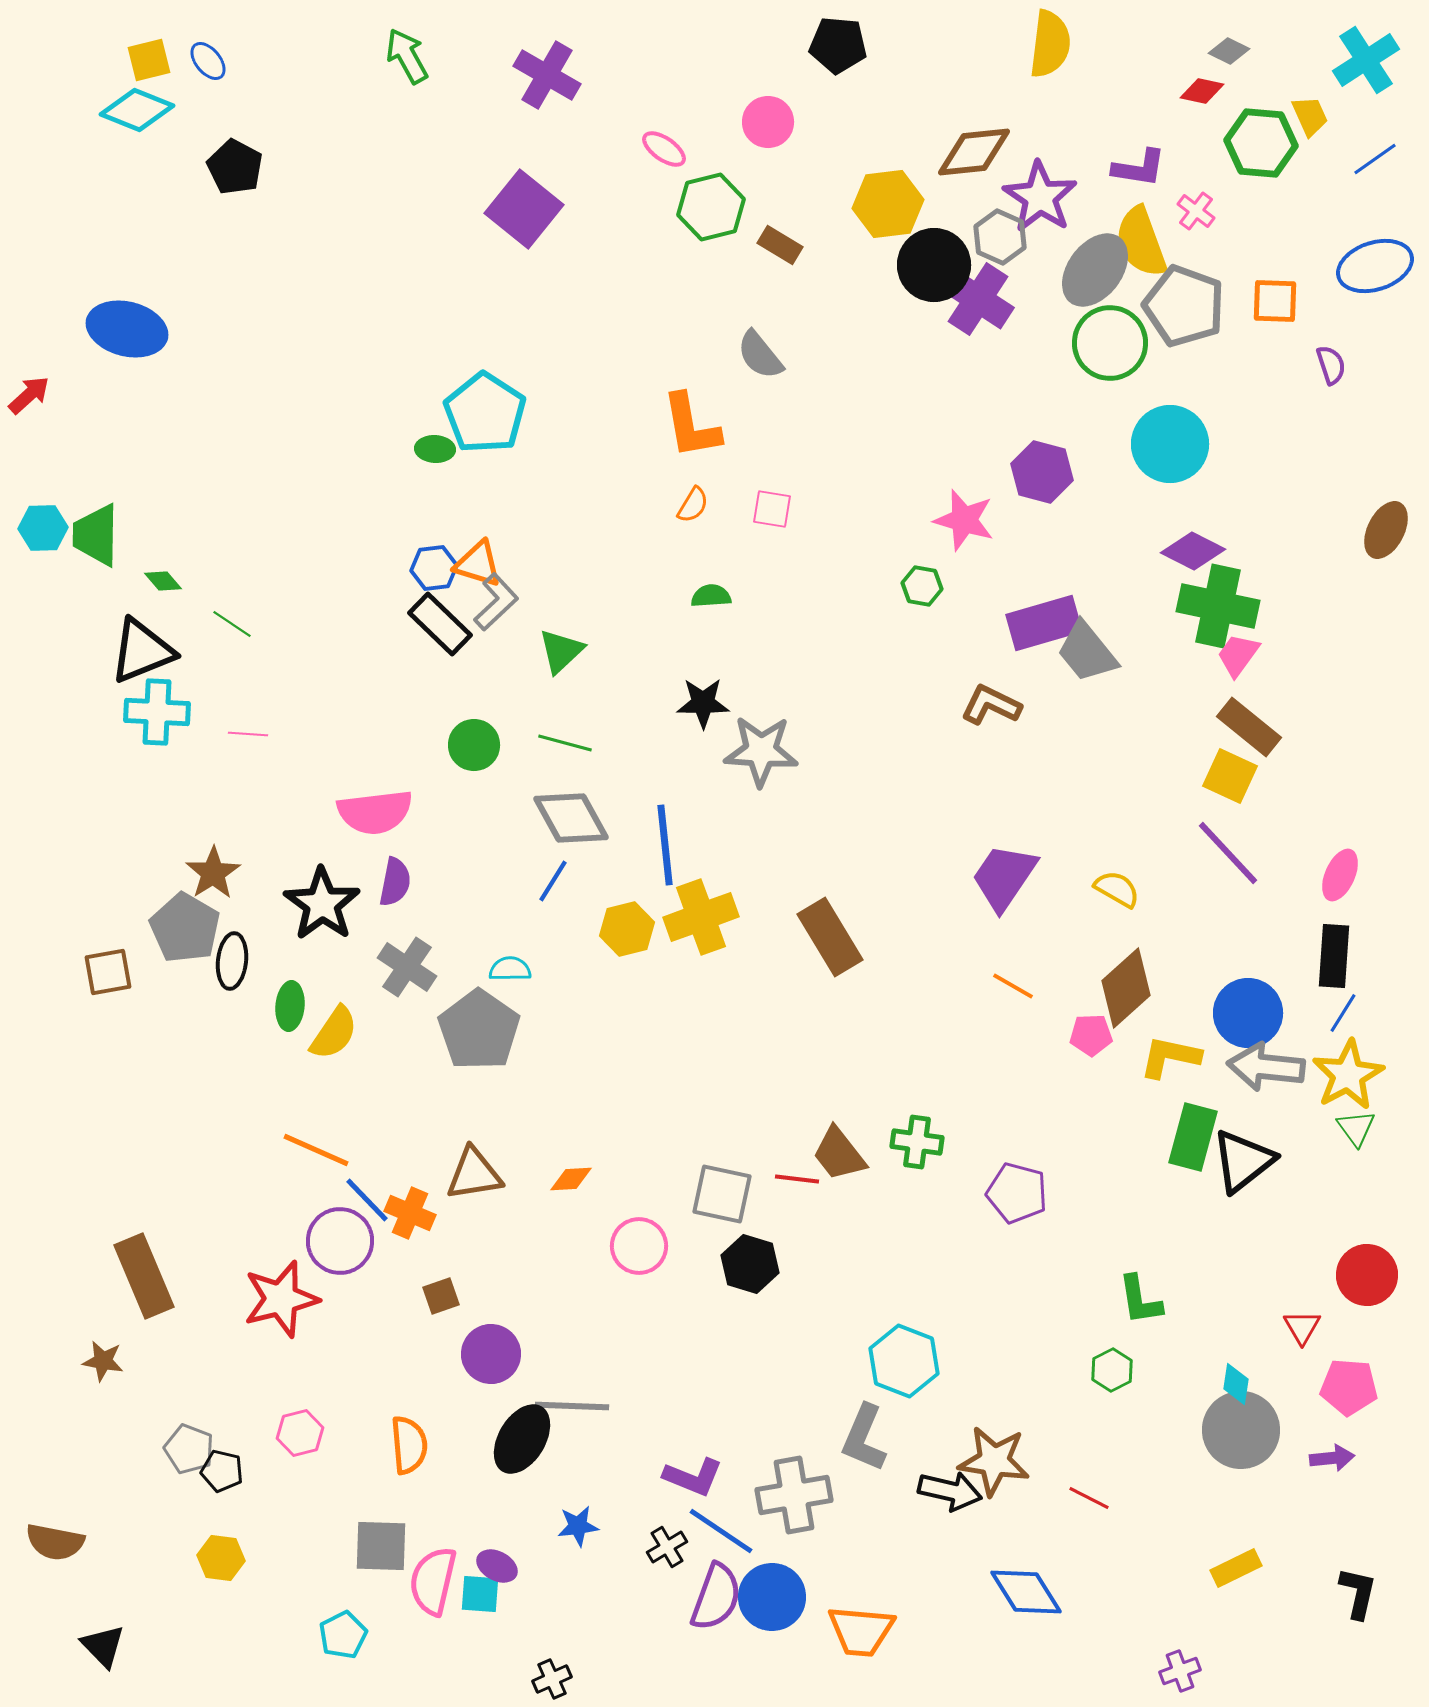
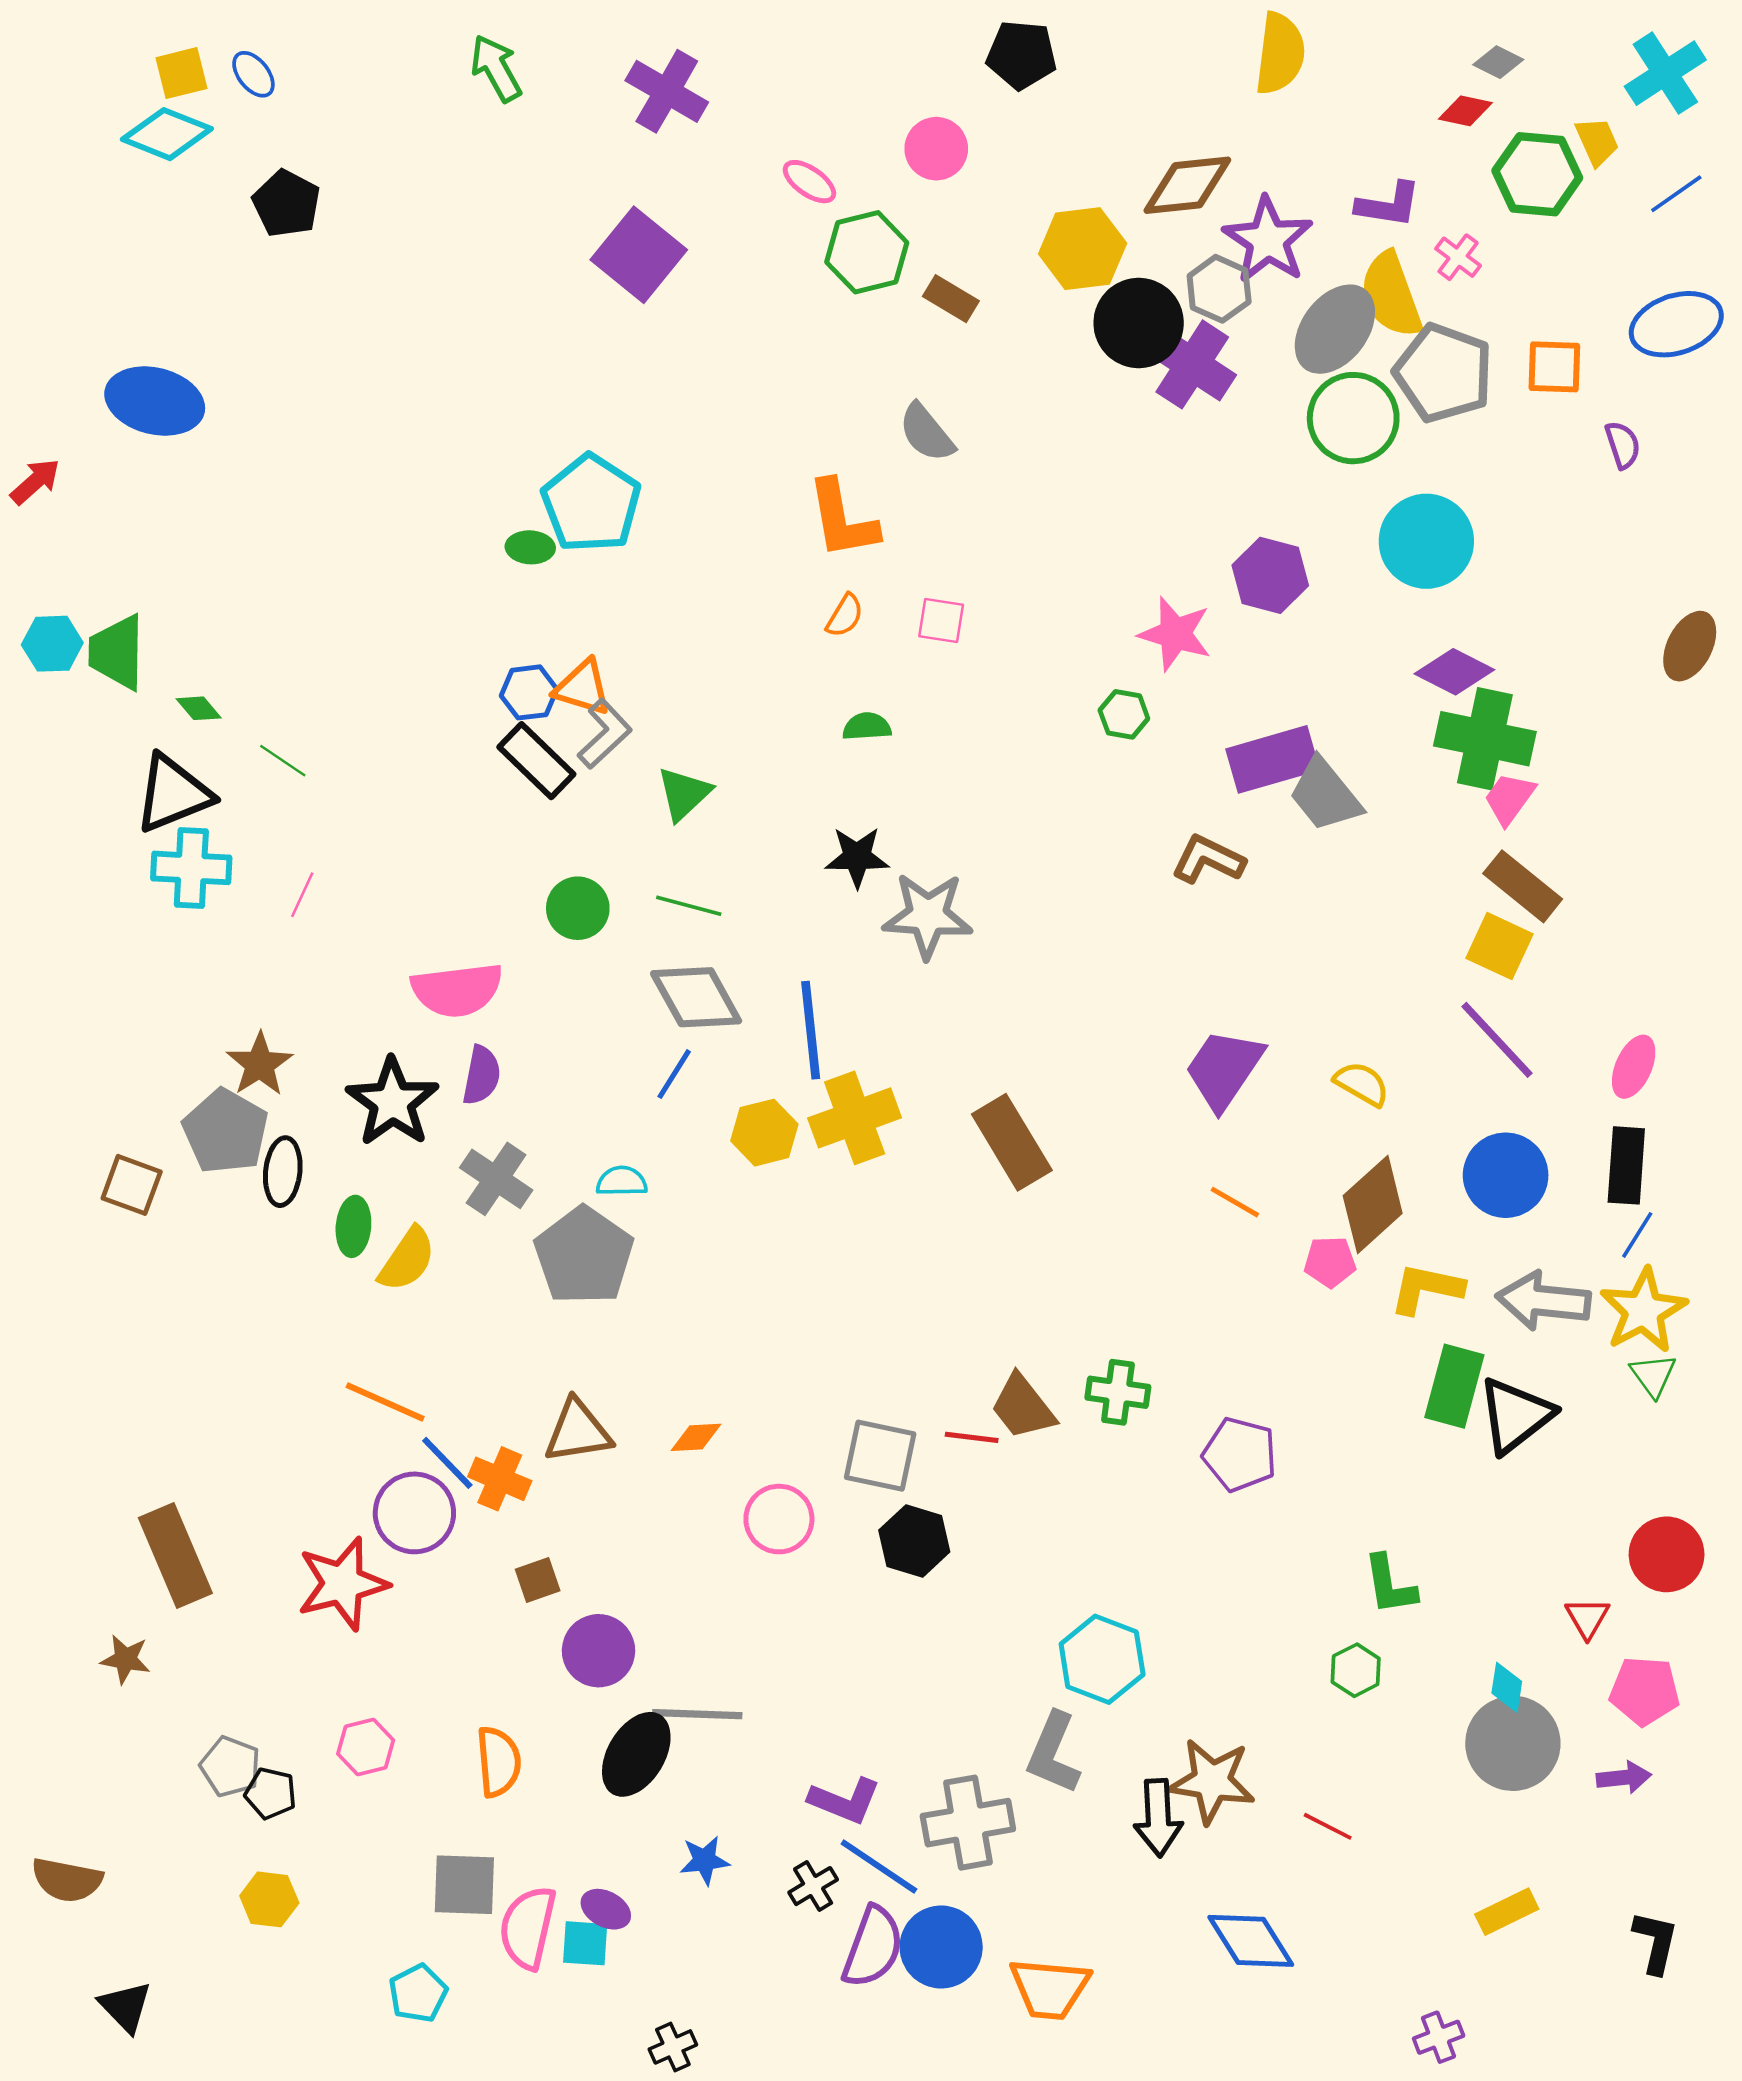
pink line: (248, 734) -> (302, 895), turned -69
brown square: (108, 972) -> (132, 1185), turned 30
blue circle: (1248, 1013) -> (1506, 1175), moved
black arrow: (950, 1491) -> (1158, 1818), turned 74

